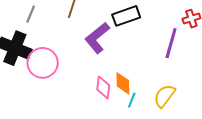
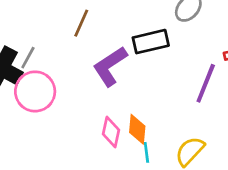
gray line: (31, 14) -> (28, 58), moved
cyan line: (132, 100) -> (146, 152), turned -35

